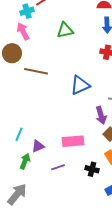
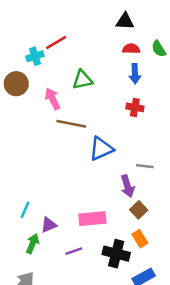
pink arrow: (23, 31) -> (52, 99), moved
brown circle: (12, 53) -> (16, 84), moved
brown line: (36, 71) -> (71, 124), moved
black cross: (92, 169) -> (116, 254), size x1.5

